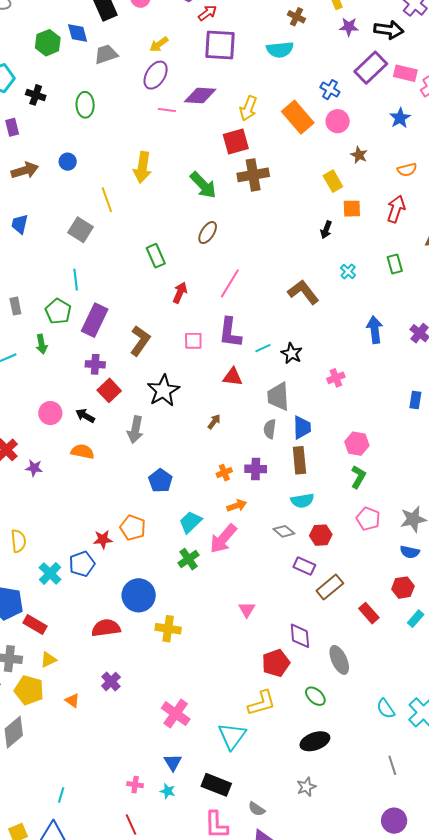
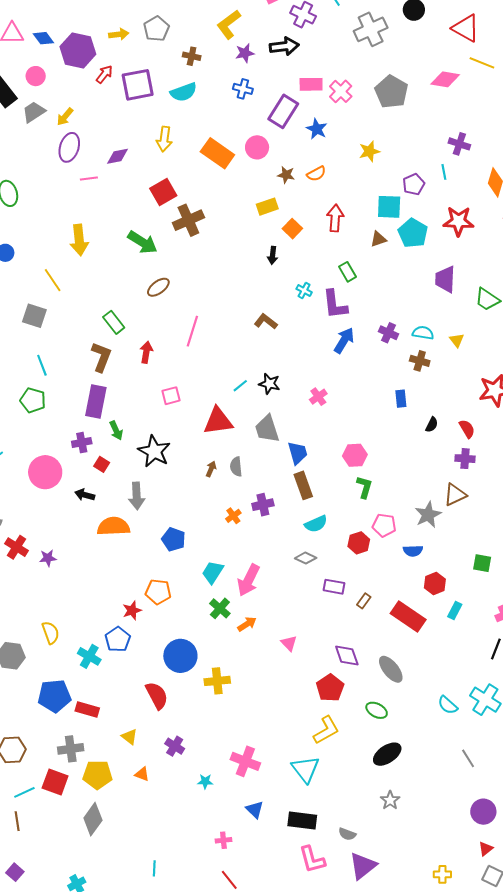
purple square: (220, 45) -> (138, 85), moved
gray trapezoid: (106, 54) -> (34, 112), moved
purple rectangle: (371, 68) -> (283, 111), moved
blue cross: (330, 90) -> (243, 89), moved
purple diamond: (200, 96) -> (117, 156), size x0.7
yellow arrow: (248, 108) -> (164, 139), moved
orange semicircle: (407, 170) -> (316, 174), moved
yellow rectangle: (333, 181) -> (267, 207), turned -65
orange square: (352, 209) -> (292, 229), turned -30
brown ellipse: (208, 233) -> (158, 287), turned 35
brown L-shape: (303, 292) -> (266, 321), size x0.7
purple rectangle: (95, 320) -> (96, 402), moved
blue arrow: (375, 330) -> (344, 340), turned 52
purple L-shape: (230, 333) -> (335, 304), moved
brown L-shape: (140, 341) -> (101, 357), moved
green arrow: (42, 344) -> (116, 431), moved
red triangle: (233, 377) -> (218, 421), size x1.5
red square: (109, 390) -> (102, 464), size x0.7
pink circle: (50, 413) -> (45, 472), moved, size x1.4
gray semicircle: (270, 429) -> (236, 467), moved
orange semicircle: (82, 452) -> (113, 526), moved, size x1.4
orange arrow: (237, 506) -> (247, 624), moved
red hexagon: (321, 535) -> (359, 543), moved
blue semicircle: (410, 552) -> (413, 551), moved
brown rectangle: (330, 587) -> (364, 601), size x0.6
red rectangle: (369, 613) -> (408, 617), size x1.6
red semicircle: (106, 628) -> (157, 695), turned 84
yellow triangle: (48, 660) -> (129, 737), moved, turned -42
cyan star: (168, 791) -> (205, 781), moved

